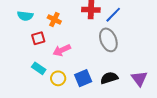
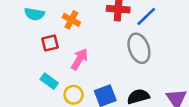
pink arrow: (62, 50) -> (79, 59), turned 144

